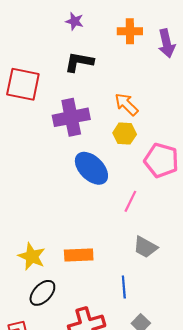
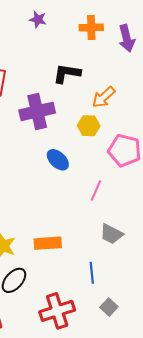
black L-shape: (79, 62) -> (67, 73), moved
orange arrow: (126, 104) -> (104, 97), moved, turned -85
blue ellipse: (91, 168) -> (58, 160), size x0.7

